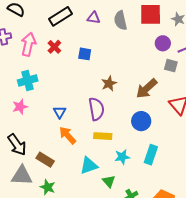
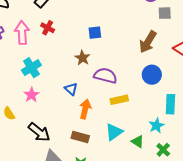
blue square: (85, 54) -> (95, 33), moved
brown star: (109, 83) -> (83, 58), moved
purple semicircle: (96, 109) -> (105, 76), turned -50
orange arrow: (68, 135) -> (85, 109), turned 72
cyan star: (122, 157) -> (156, 126), moved
brown rectangle: (45, 160) -> (80, 137), moved

